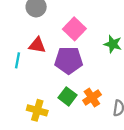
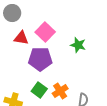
red triangle: (37, 45) -> (21, 38), moved

